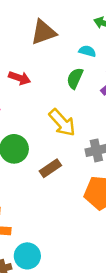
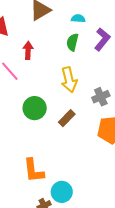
red arrow: (20, 78) -> (28, 50), turned -96
yellow arrow: (62, 123) -> (69, 80), turned 40

